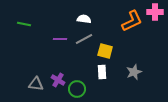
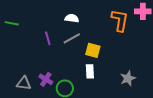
orange L-shape: (132, 21) -> (120, 20), turned -55
purple line: (60, 39) -> (48, 38), turned 72
gray star: (134, 72) -> (128, 78), moved

